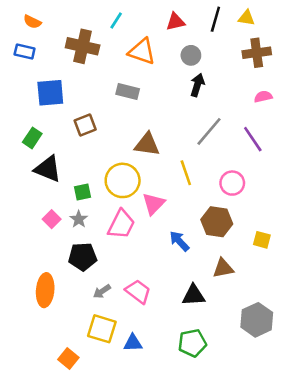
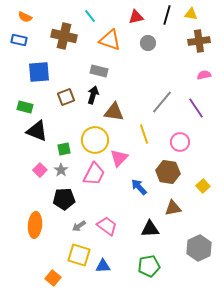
cyan line: (116, 20) -> (90, 16), turned -72
black arrow: (197, 85) -> (93, 95), moved
green rectangle: (32, 138) -> (25, 107), turned 70
yellow square: (262, 240) -> (203, 186), turned 32

